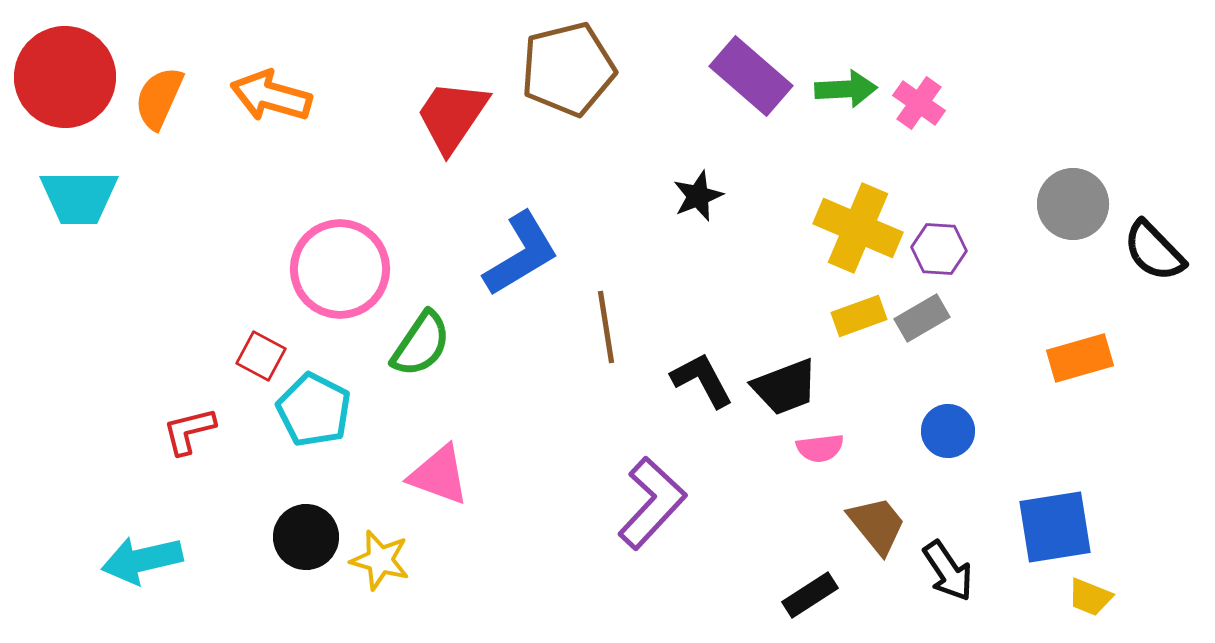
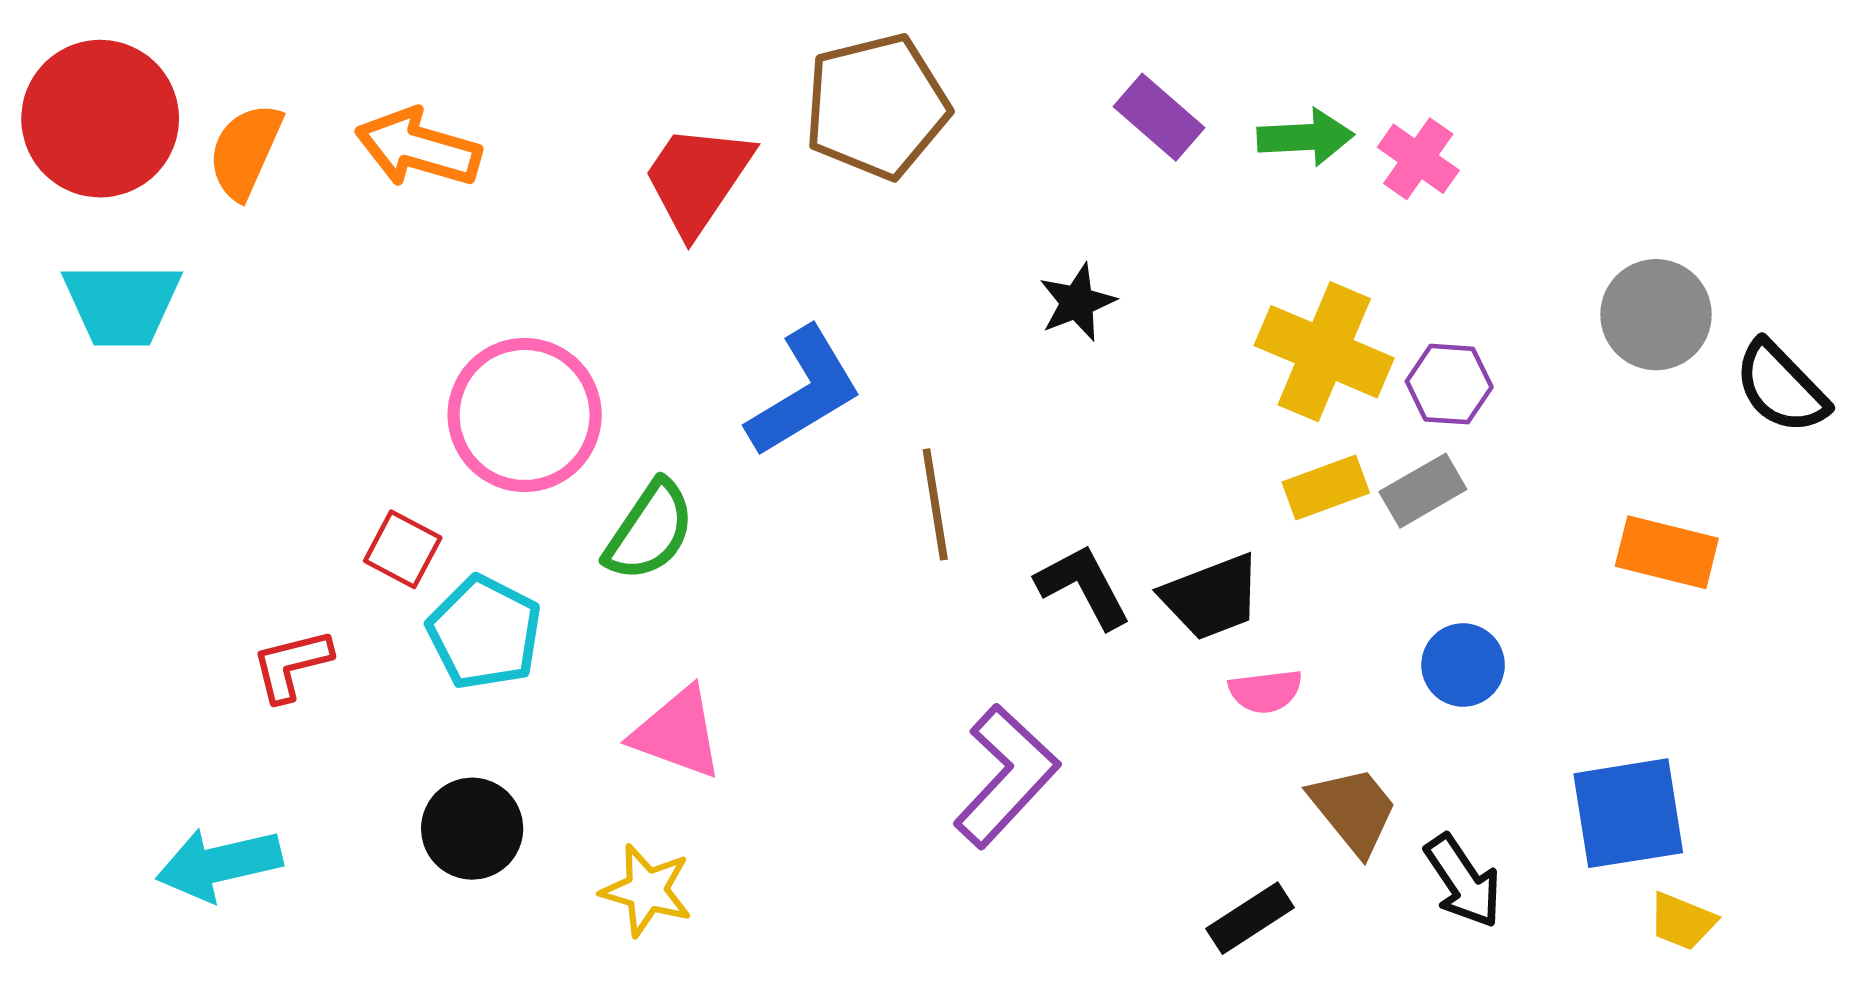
purple rectangle: (751, 76) -> (1159, 117), size x0.7
orange rectangle: (1080, 358) -> (1667, 552), turned 30
yellow star: (380, 560) -> (647, 890), moved

